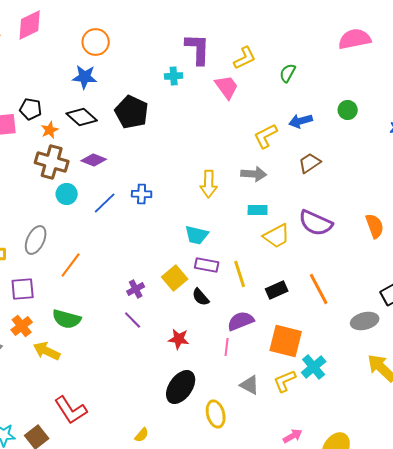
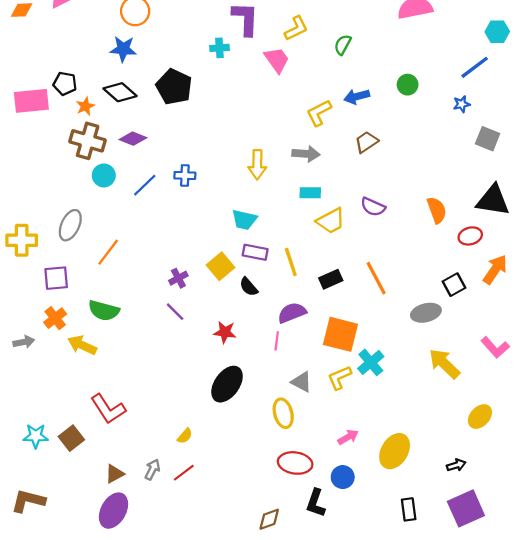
purple semicircle: (316, 223) -> (373, 207), size x0.7
yellow ellipse: (216, 414) -> (283, 413), moved

